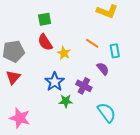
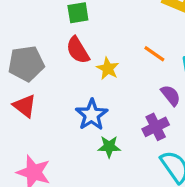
red triangle: (13, 77) -> (25, 106), turned -35
purple cross: (84, 86) -> (156, 127), moved, turned 35

